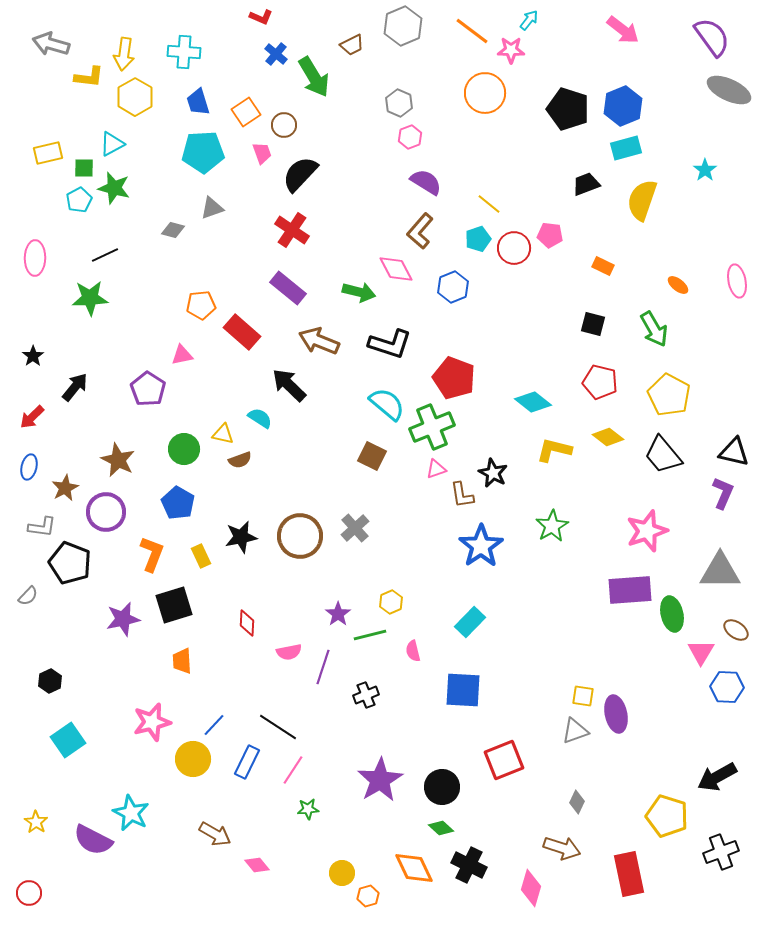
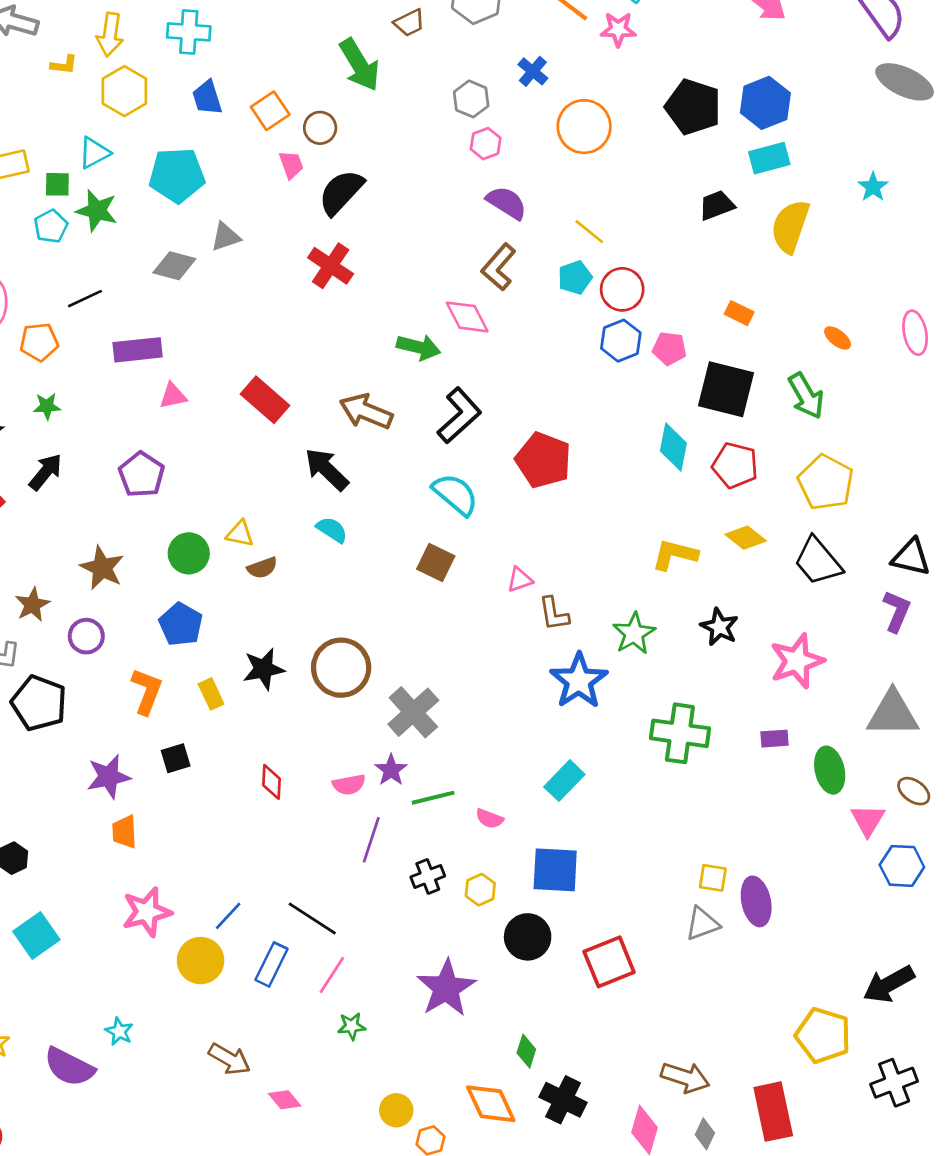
blue cross: (276, 54) -> (533, 71), moved
yellow L-shape: (89, 77) -> (64, 65), size x0.7
orange circle: (485, 93) -> (584, 127), moved
cyan pentagon: (203, 152) -> (177, 175), moved
gray diamond: (173, 230) -> (174, 266), size x1.4
pink pentagon: (550, 235) -> (669, 348), moved
blue hexagon: (453, 287) -> (621, 341), moved
purple rectangle: (288, 288) -> (138, 350), moved, turned -45
green star: (90, 298) -> (47, 406), moved, size x0.6
orange pentagon: (201, 305) -> (39, 342), moved
black square: (593, 324) -> (726, 389), size x1.8
black L-shape: (390, 344) -> (459, 415), turned -60
pink triangle: (182, 355) -> (173, 396), moved
cyan diamond: (533, 402) -> (673, 447), moved, turned 63
cyan semicircle: (260, 418) -> (332, 530), moved
green cross: (432, 427) -> (680, 733), moved, turned 30
black star: (493, 473) -> (719, 627), moved
purple circle: (106, 512) -> (86, 636), size x0.7
green star: (552, 526) -> (634, 633), moved
gray cross: (355, 528) -> (413, 712), moved, size x1.4
purple rectangle: (630, 590) -> (775, 739), size x0.5
yellow hexagon: (391, 602) -> (480, 890), moved
black square: (174, 605) -> (176, 758), size x0.6
pink semicircle: (413, 651) -> (490, 819), turned -55
pink semicircle: (289, 652) -> (349, 785), moved
orange trapezoid: (182, 661) -> (124, 832), moved
black circle: (442, 787) -> (528, 937), moved
gray diamond: (577, 802) -> (705, 1134), moved
cyan star: (131, 813) -> (119, 1031), size x0.6
green diamond: (441, 828) -> (526, 1051), turned 65

